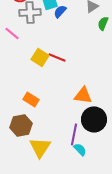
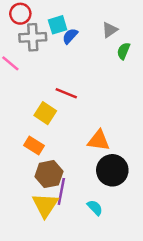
yellow square: (40, 57) -> (45, 113), moved
brown hexagon: (21, 125) -> (49, 174), moved
purple line: (74, 134) -> (61, 191), moved

